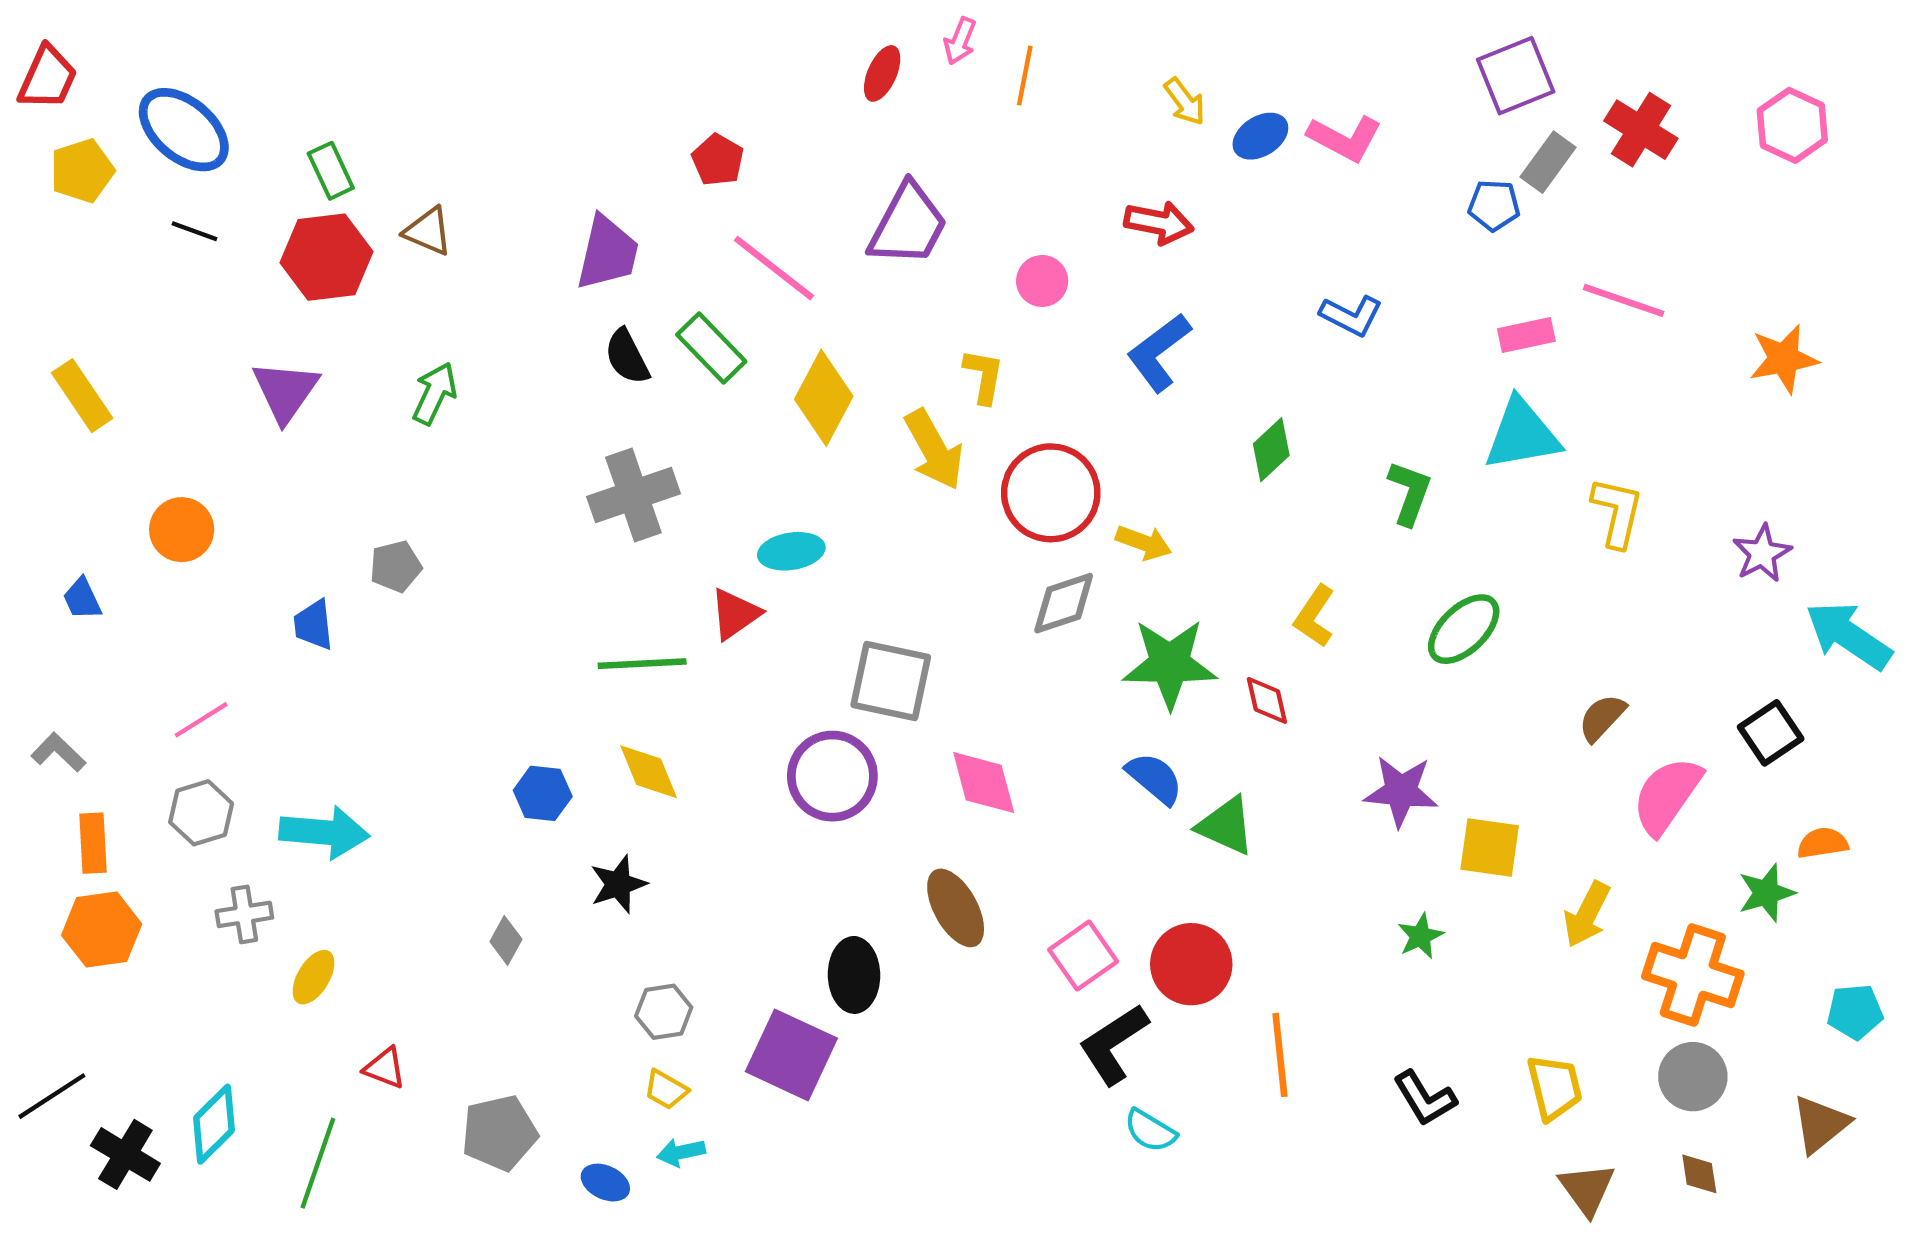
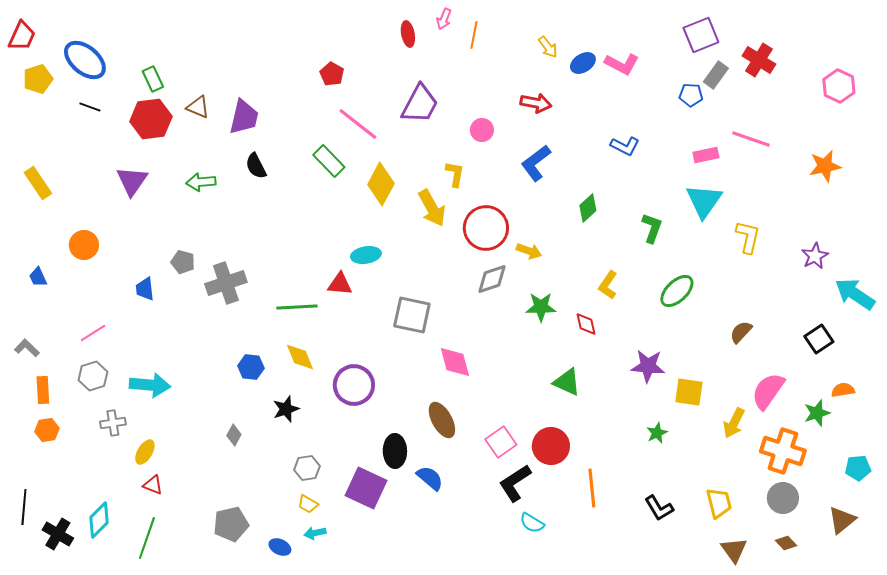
red ellipse: (882, 73) -> (408, 34), turned -35
pink hexagon: (1792, 125) -> (839, 86), moved
purple trapezoid: (608, 253) -> (244, 117), moved
black semicircle: (627, 357) -> (256, 166), moved
green arrow: (435, 393) -> (201, 182), turned -120
cyan triangle: (1522, 434) -> (704, 201), turned -45
gray cross: (633, 495) -> (226, 283), moved
gray pentagon: (396, 566) -> (183, 262), turned 30
red triangle: (735, 614) -> (340, 284), turned 40
green star: (1170, 664) -> (541, 307), size x0.7
purple circle: (832, 776) -> (354, 385), moved
blue semicircle: (1155, 778) -> (430, 478), moved
pink semicircle: (1667, 796) -> (768, 391), moved
orange hexagon: (102, 930) -> (47, 430), size x0.7
red triangle: (385, 1068) -> (153, 485), moved
black line: (52, 1096) -> (24, 507), turned -52
brown diamond: (1699, 1174) -> (786, 543), turned -35

